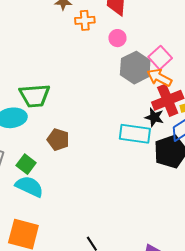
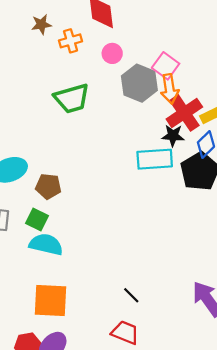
orange arrow: (159, 78) -> (170, 89), turned -115
green trapezoid: (35, 96) -> (72, 99), moved
brown pentagon: (58, 140) -> (48, 186), moved

